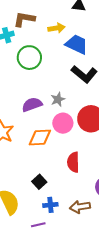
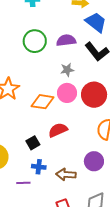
green circle: (29, 58) -> (35, 41), moved
purple semicircle: (32, 105) -> (66, 40), moved
red semicircle: (73, 162) -> (58, 130), moved, turned 54

